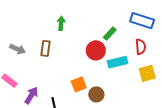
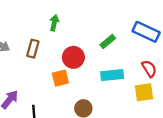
red semicircle: (141, 47) -> (149, 69), moved, turned -35
red circle: (96, 50) -> (73, 57), moved
orange square: (79, 84) -> (60, 78), moved

